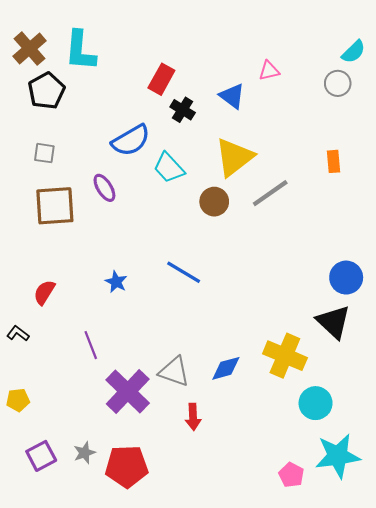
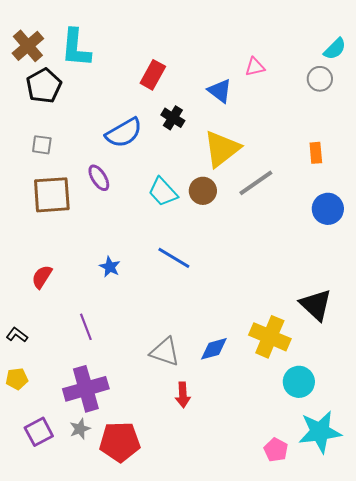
black cross: (183, 110) -> (173, 118), moved
cyan trapezoid: (169, 168) -> (163, 192), moved
blue circle: (346, 278) -> (328, 209), moved
black L-shape: (18, 333) -> (17, 335), moved
purple cross: (128, 392) -> (86, 389), moved, turned 30

